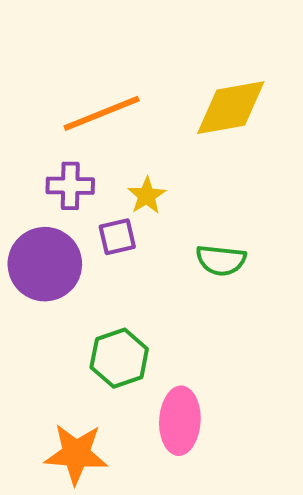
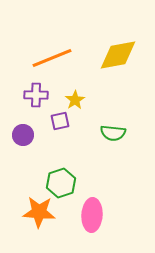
purple circle: (45, 264) -> (23, 135), size x0.6
orange star: (76, 454) -> (39, 212), moved

